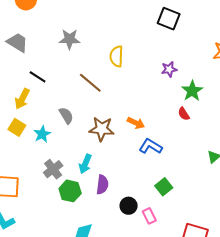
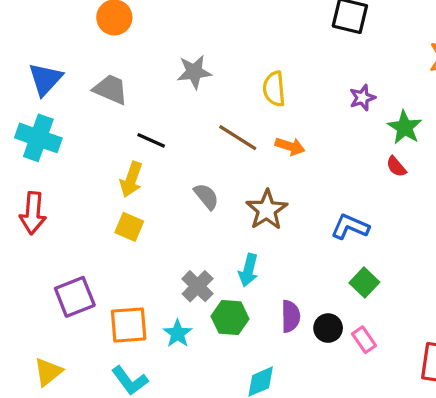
orange arrow: (136, 123) -> (290, 146), moved
brown star: (102, 129) -> (267, 210), turned -30
cyan star: (42, 134) -> (178, 334), moved
purple semicircle: (102, 185) -> (291, 316), moved
green square: (164, 187) -> (364, 282), moved

